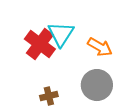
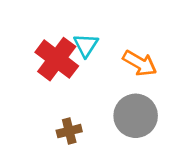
cyan triangle: (61, 34) -> (86, 45), size x0.7

